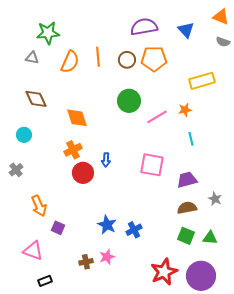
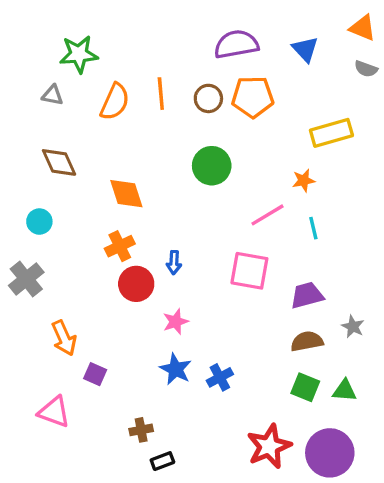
pink line: (157, 117) -> (267, 215), moved
gray cross: (16, 170) -> (26, 279), size x1.5
pink star: (107, 257) -> (176, 322), moved
black rectangle: (45, 281) -> (162, 461), moved

